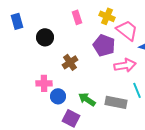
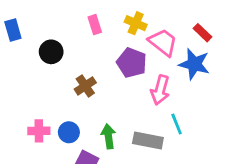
pink arrow: (125, 65) -> (160, 90), turned 115
pink cross: (44, 83) -> (39, 131), moved
green arrow: (87, 99) -> (108, 136), turned 48

